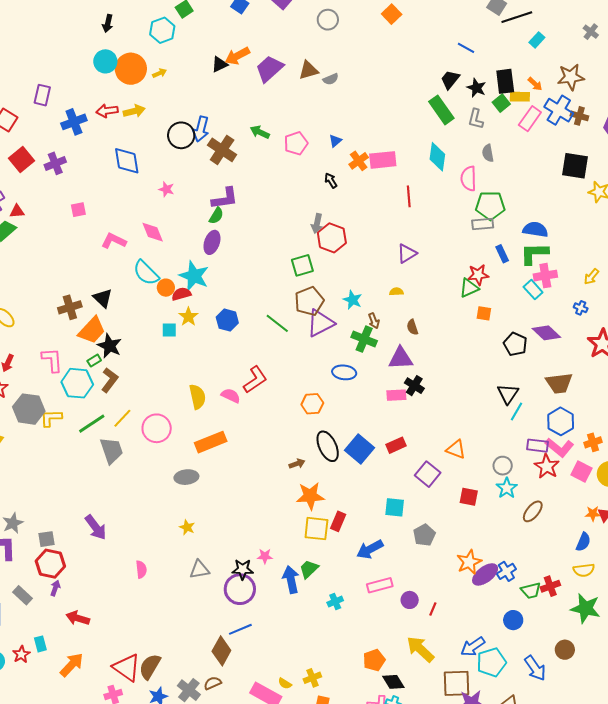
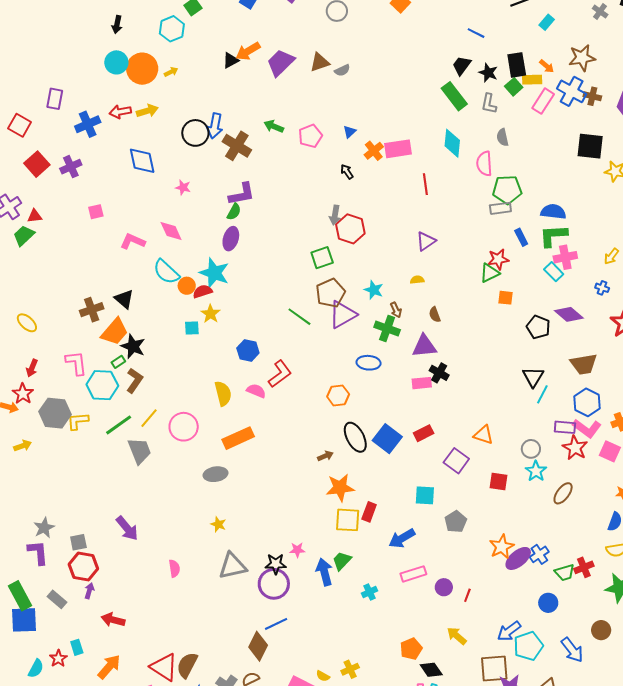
blue hexagon: (227, 320) -> (248, 350), moved
gray triangle: (199, 570) -> (233, 566), size x1.4
yellow arrow: (420, 649) -> (457, 636), size x0.7

